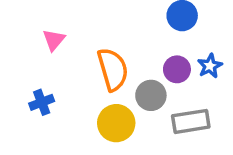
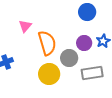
pink triangle: (54, 40) -> (25, 26), moved

